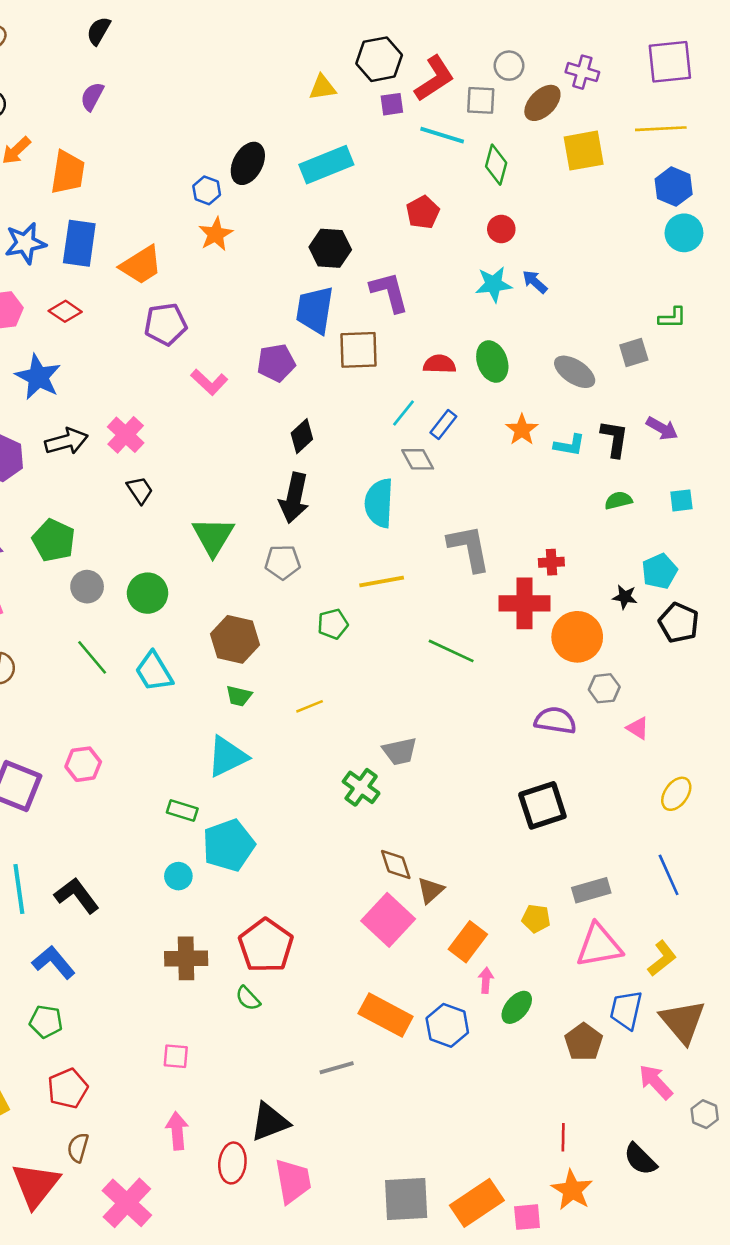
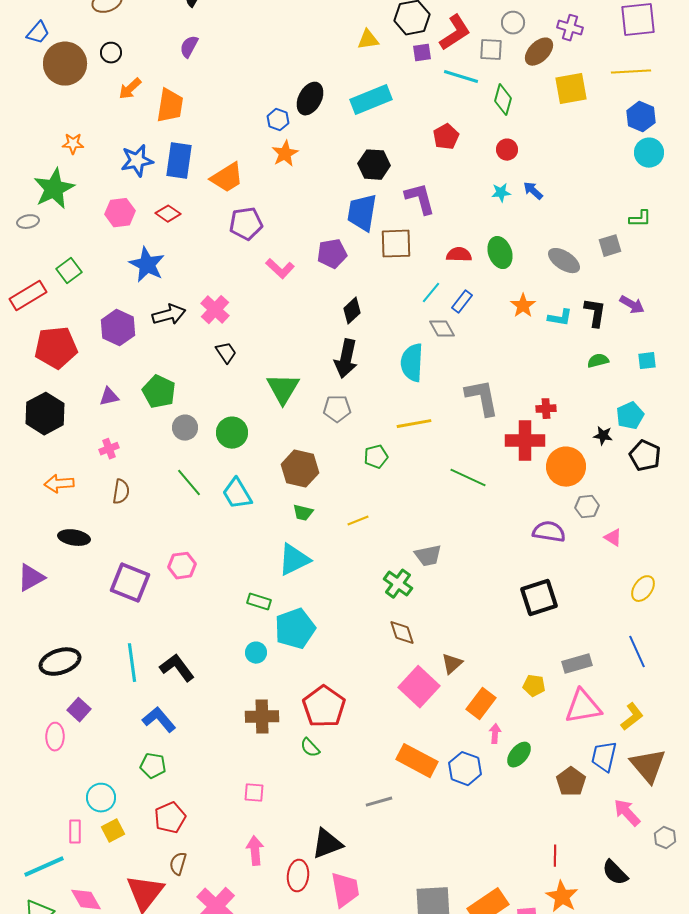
cyan star: (494, 284) -> (501, 193), size x0.7
brown diamond: (396, 865) -> (402, 633), moved

